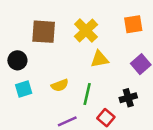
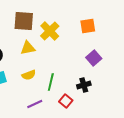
brown square: (44, 32) -> (24, 21), moved
yellow triangle: (100, 59) -> (28, 48), moved

